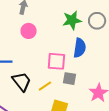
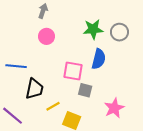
black trapezoid: (22, 81) -> (34, 89), turned 45
yellow line: (45, 86) -> (53, 106), moved

